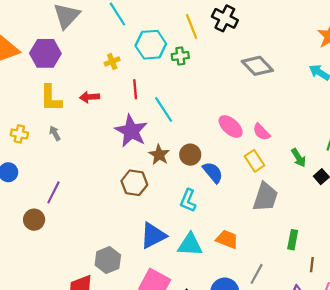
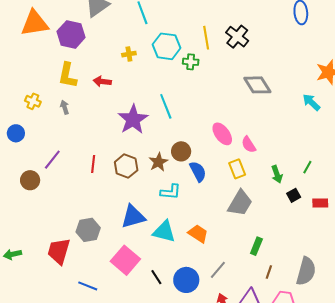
red line: (135, 89) -> (93, 164), moved
brown star: (159, 155) -> (158, 162), moved
cyan L-shape: (188, 200) -> (171, 192), turned -120

